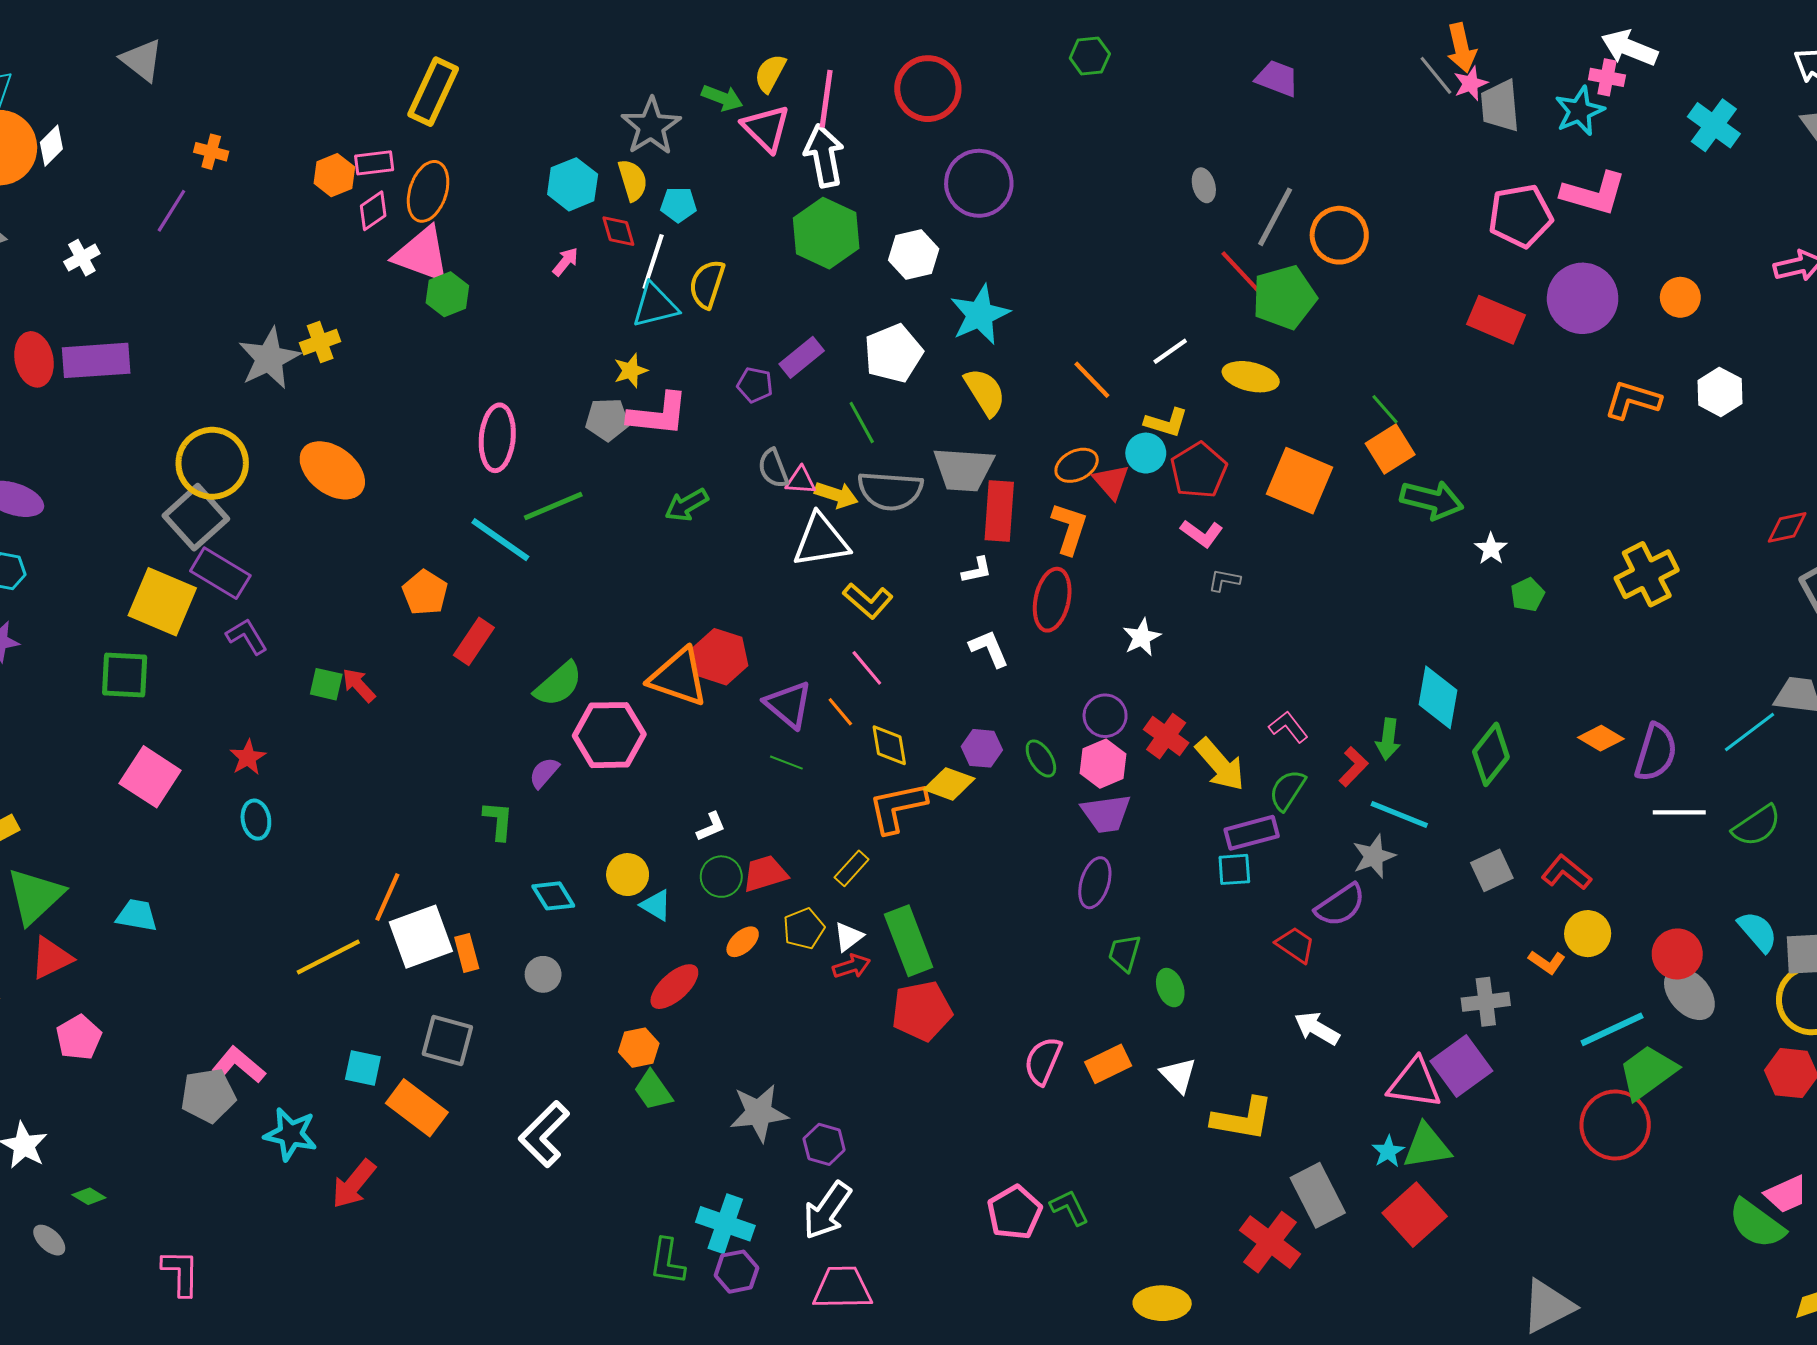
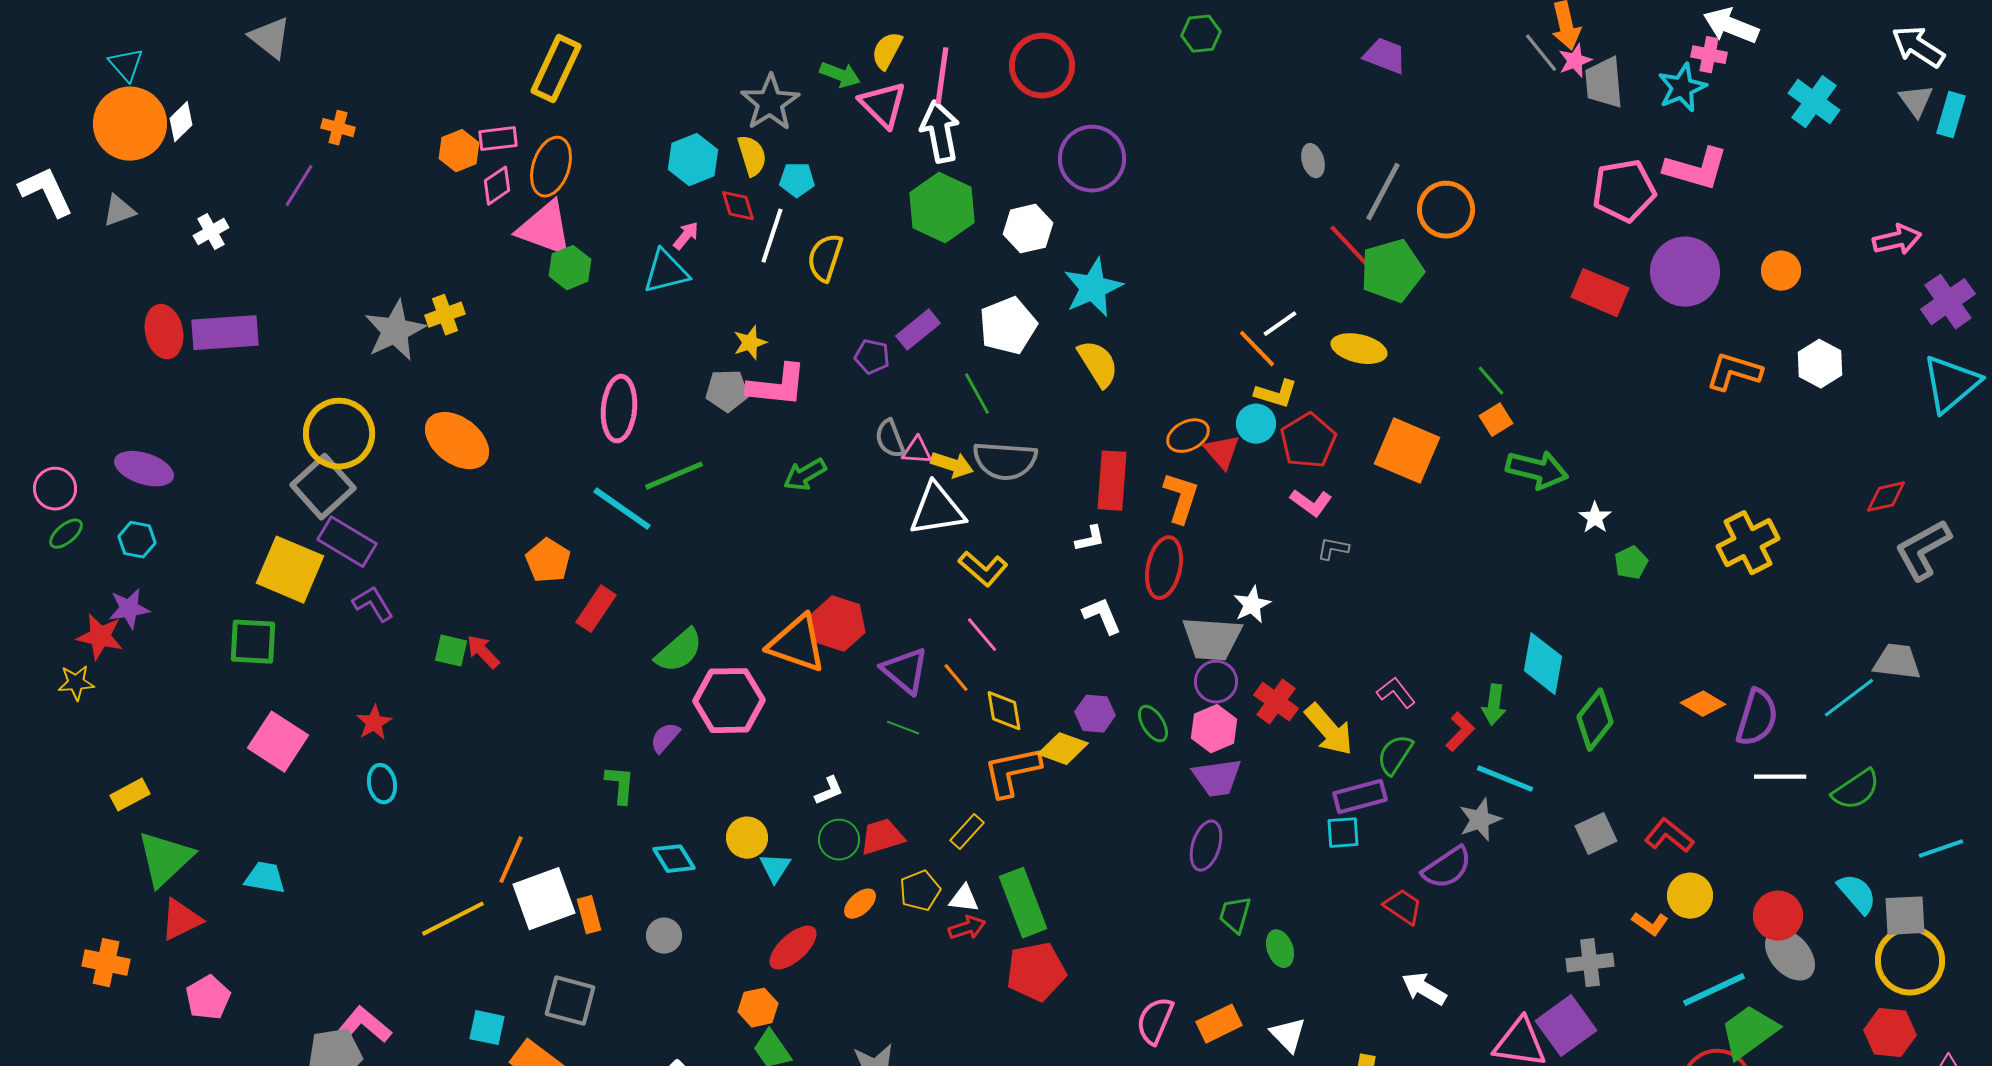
cyan triangle: (655, 305) -> (666, 272), moved
orange line: (1092, 380) -> (1257, 349), moved
orange square: (1390, 449) -> (1496, 420), size x0.7
gray trapezoid: (964, 469) -> (1212, 639), moved
cyan triangle: (656, 905) -> (775, 868), turned 32
white triangle: (848, 937) -> (964, 899), turned 44

